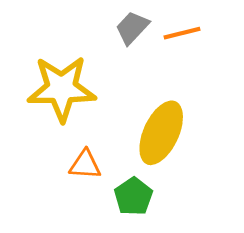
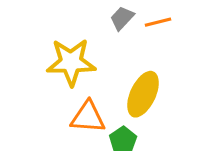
orange triangle: (85, 165) -> (88, 117), size x1.5

